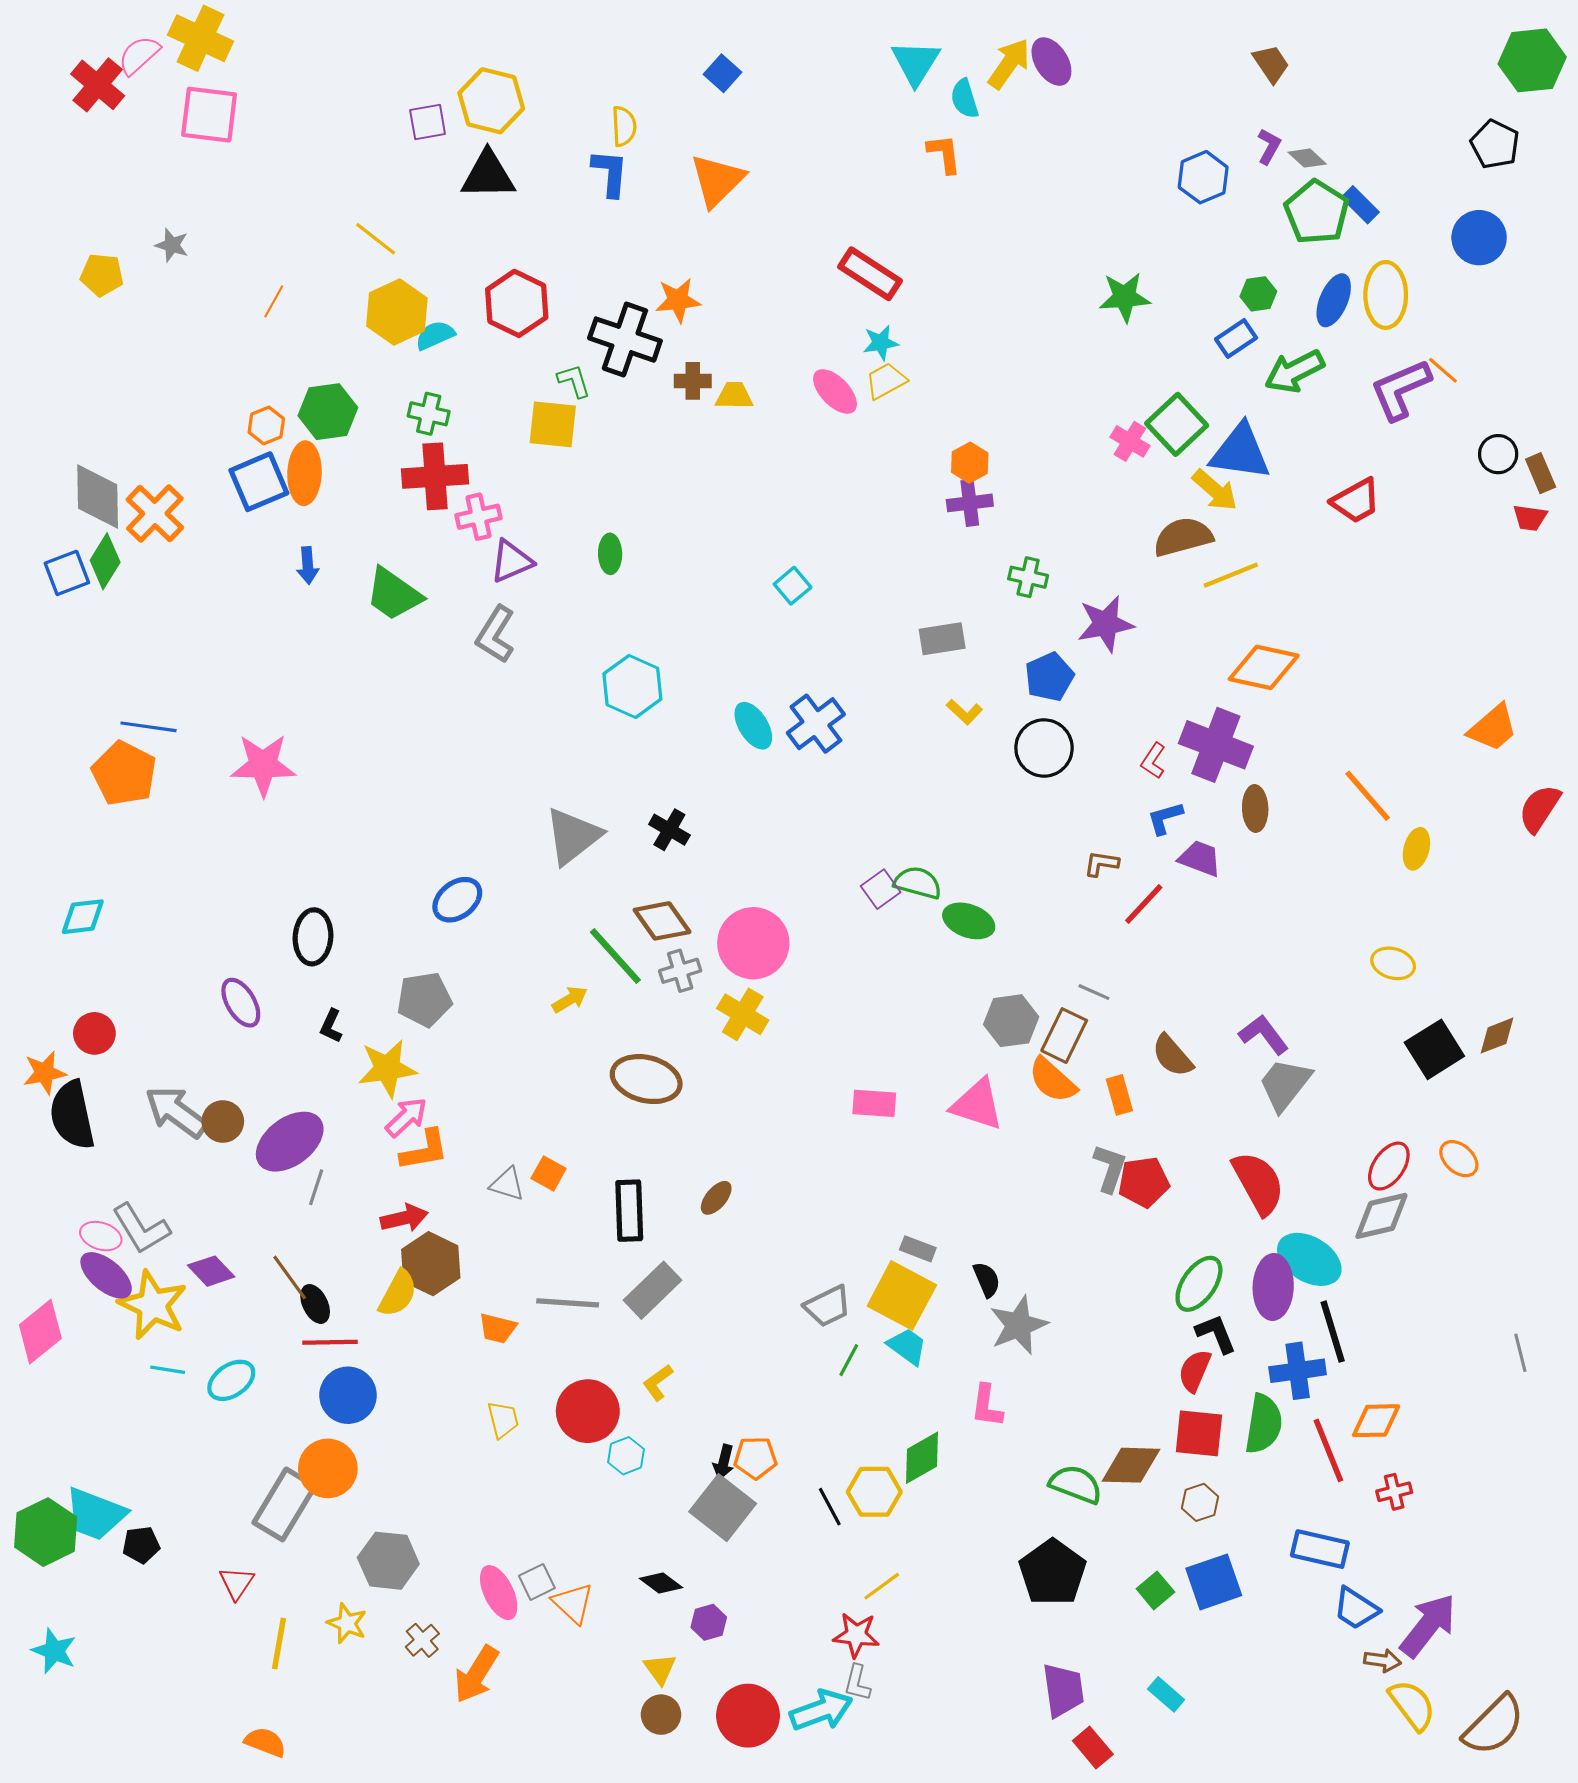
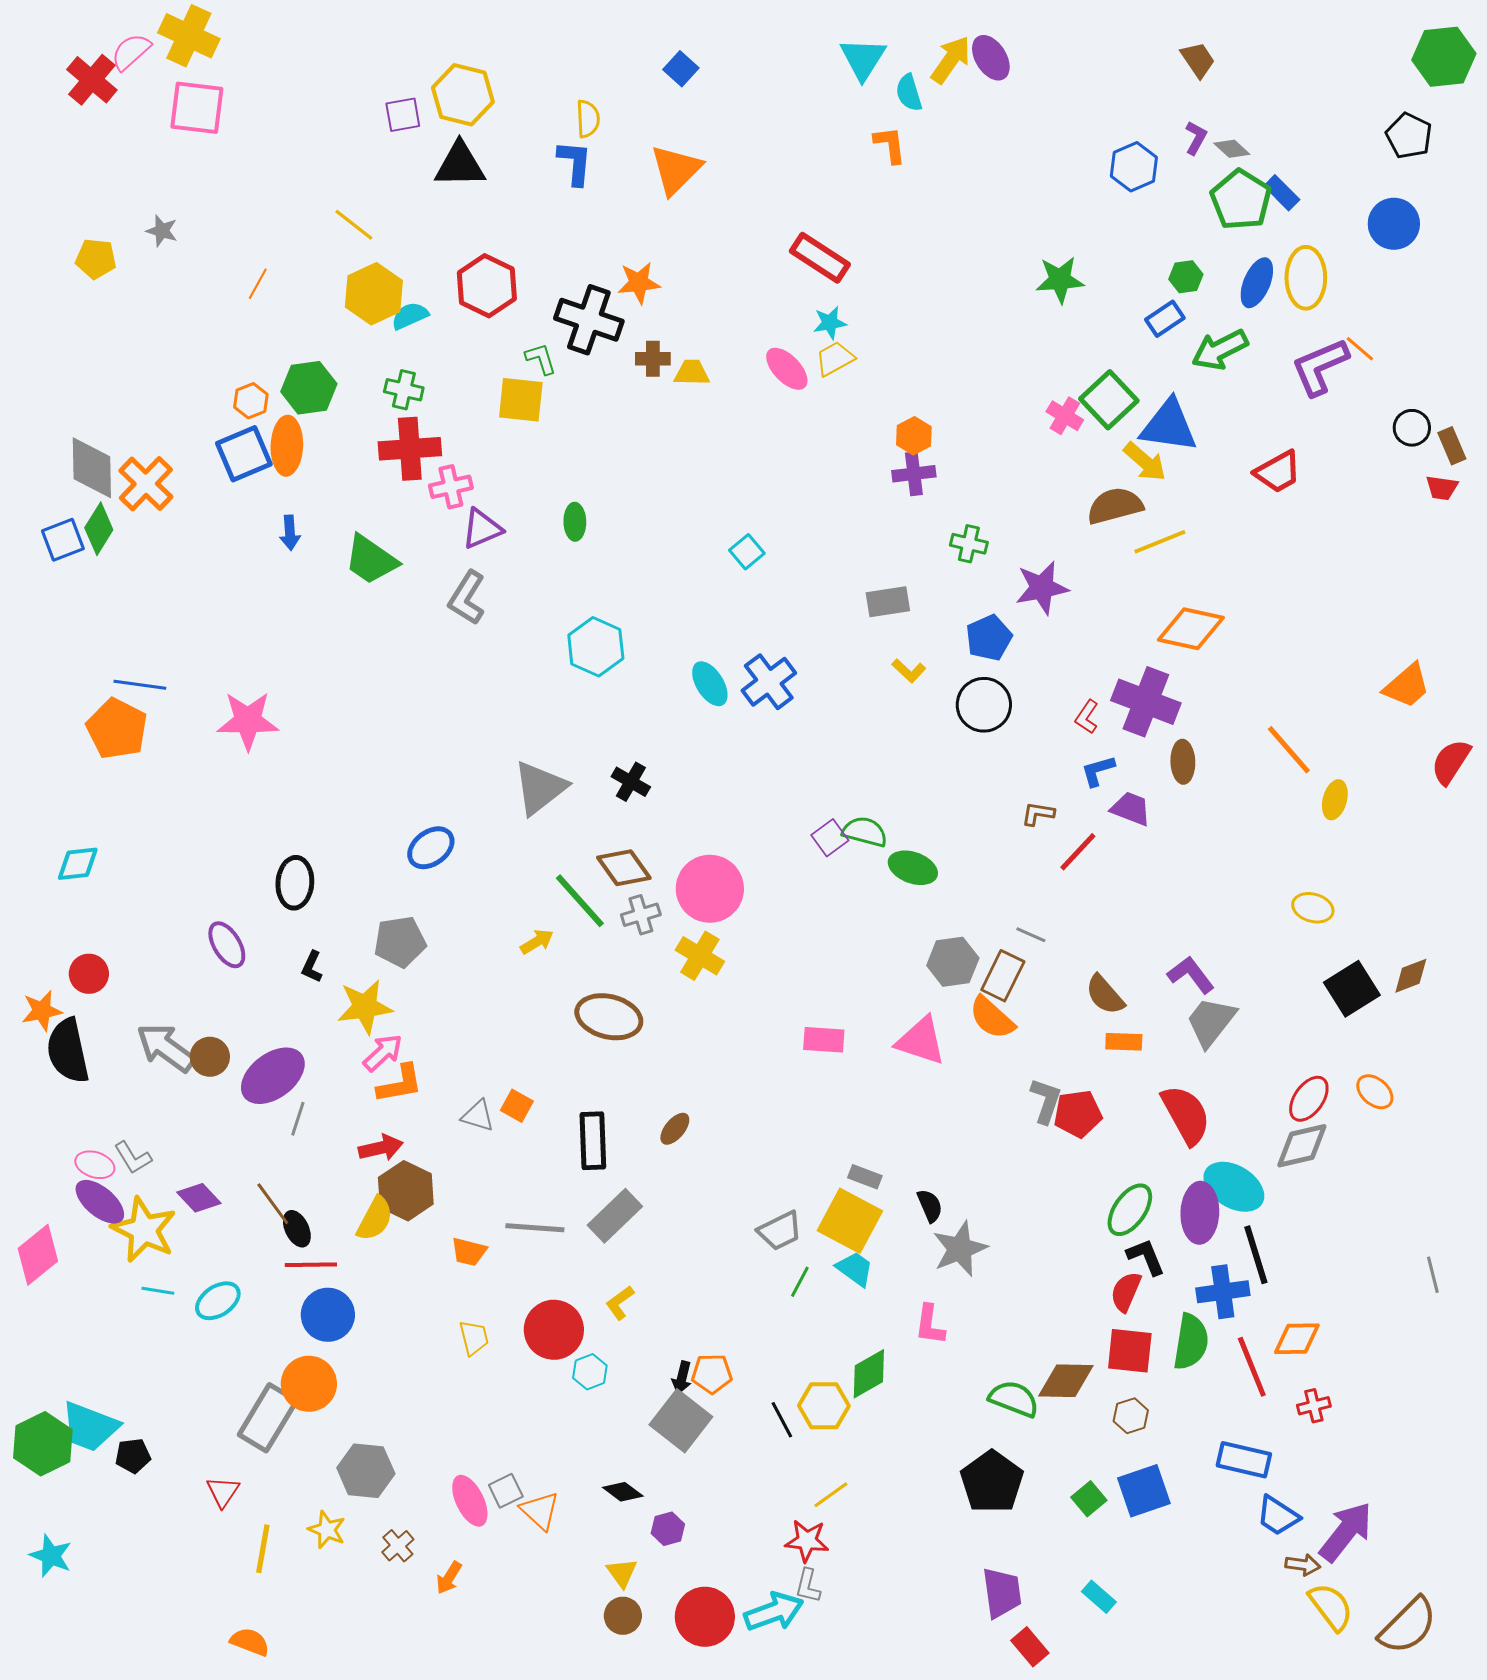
orange rectangle: (1119, 1095) -> (1124, 1042), moved, turned -72
gray L-shape: (141, 1229) -> (133, 1158), size x0.7
orange arrow: (476, 1674) -> (449, 1578), size x0.6

